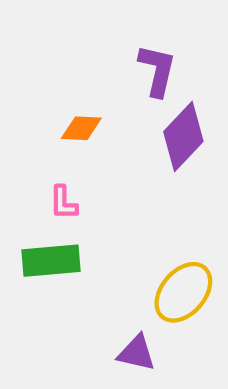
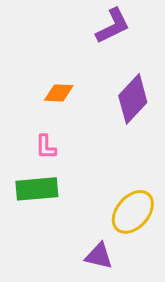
purple L-shape: (157, 70) -> (113, 26), moved, turned 51

